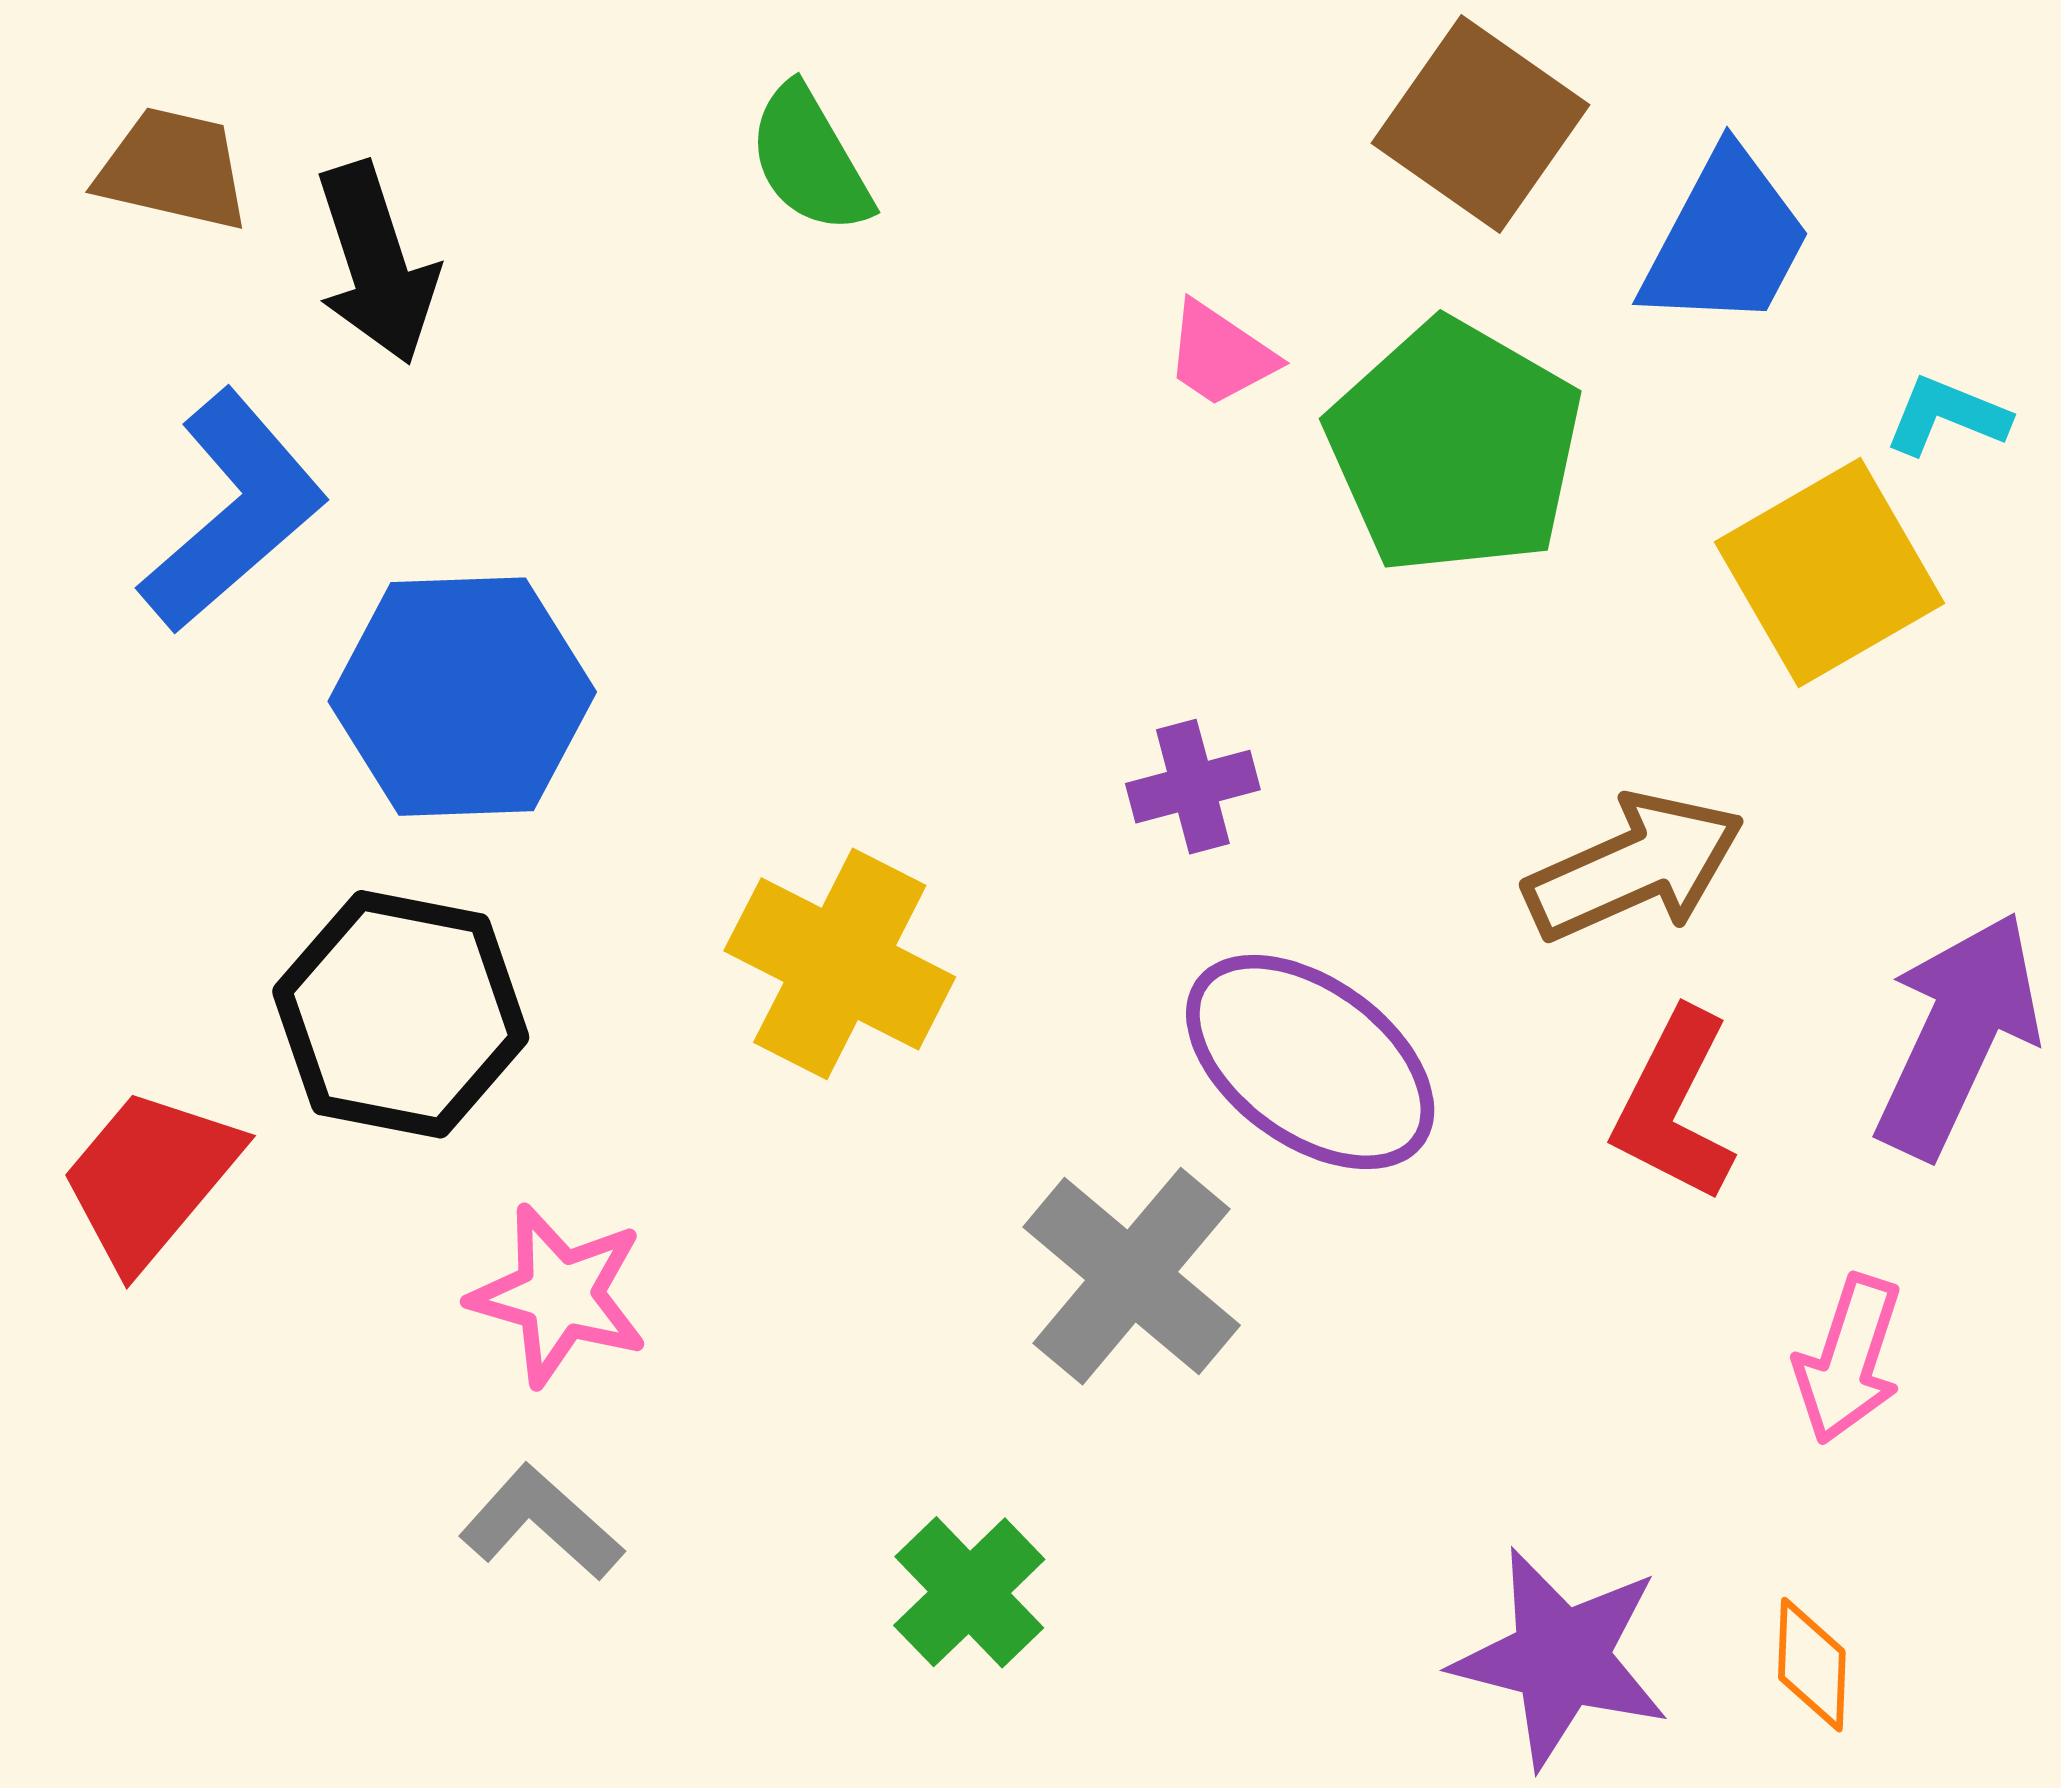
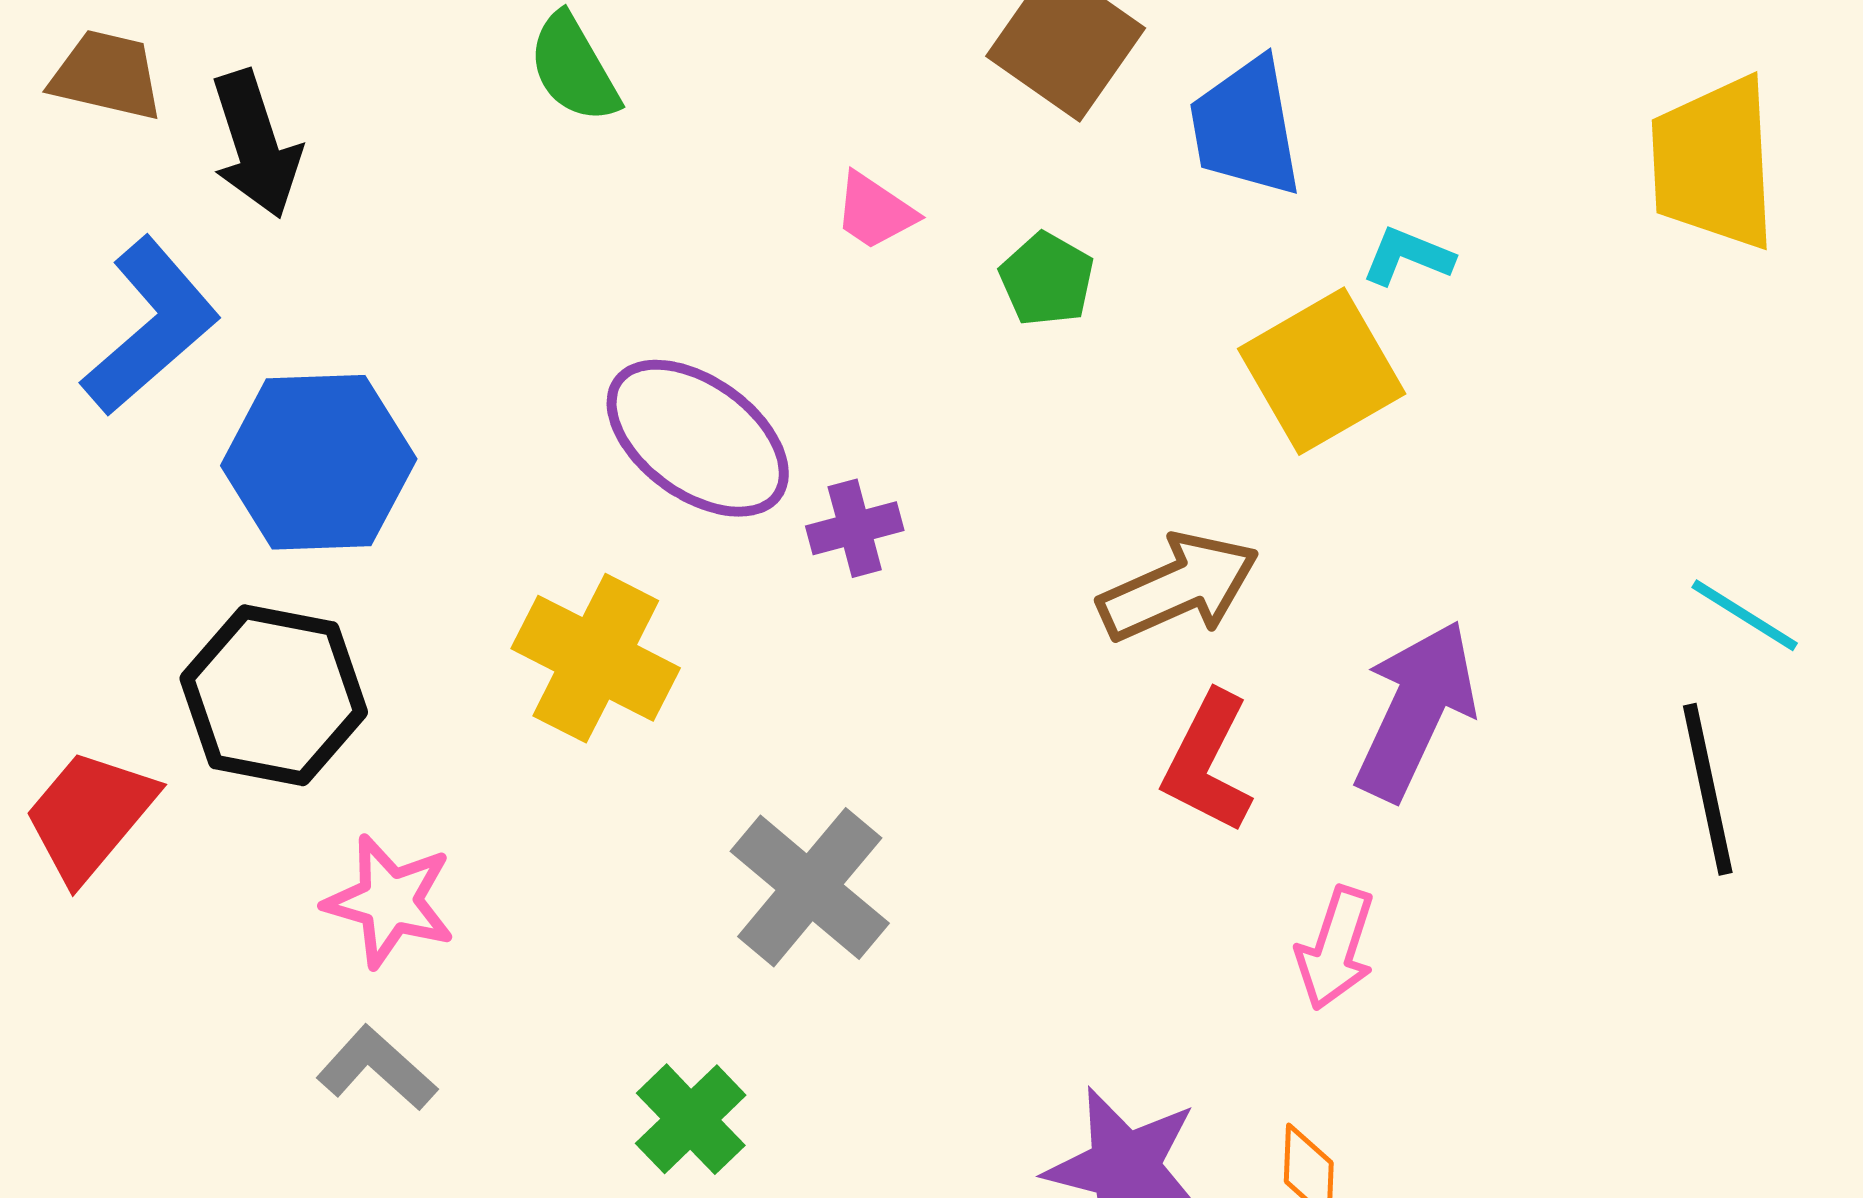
blue trapezoid: (1726, 240) -> (1246, 127), turned 142
green pentagon: (1455, 447) -> (1047, 279), size x0.5
purple ellipse: (1310, 1062) -> (698, 438), moved

